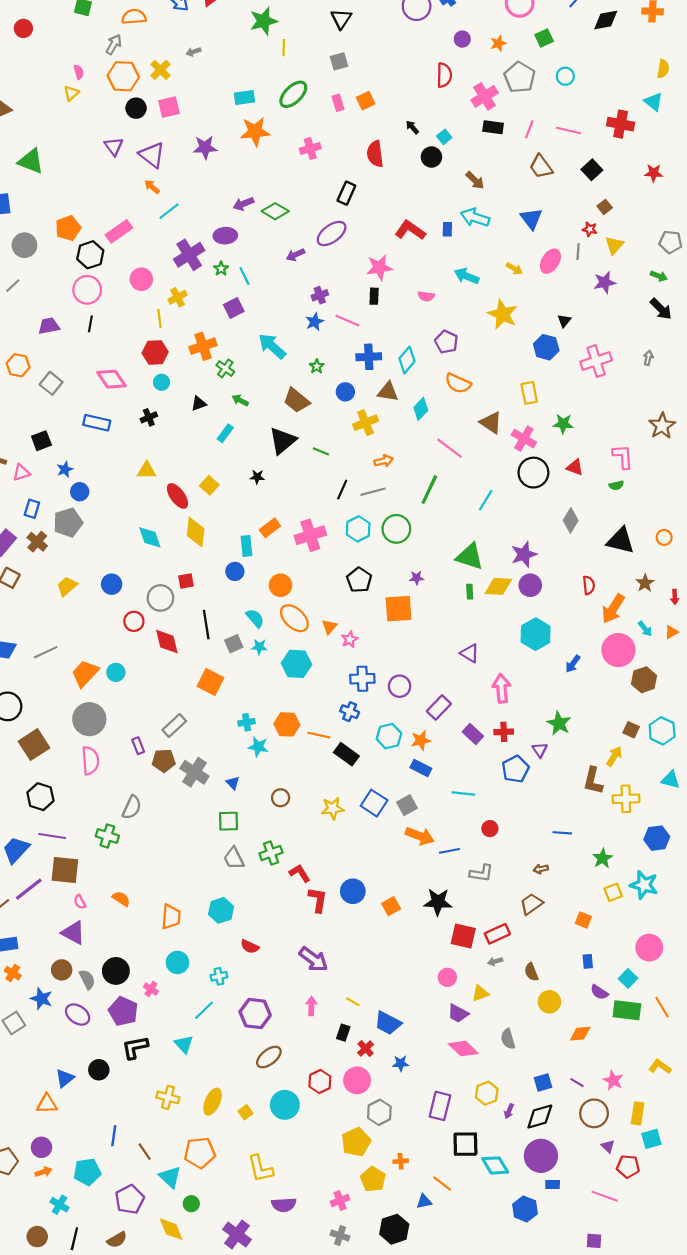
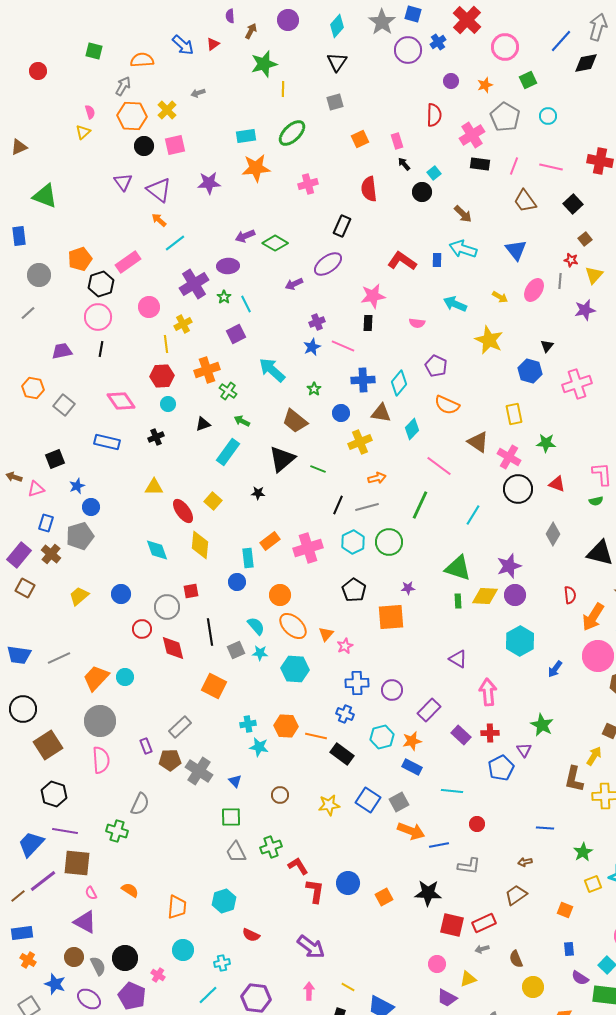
pink rectangle: (338, 103) -> (397, 141), moved
cyan rectangle: (225, 433) -> (228, 452), size x1.5

